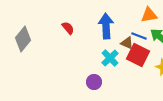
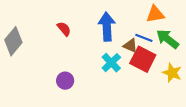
purple circle: (94, 82) -> (65, 81), moved

